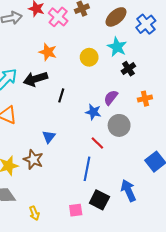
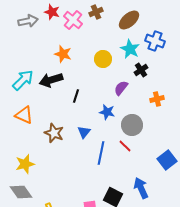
blue cross: (146, 24) -> (155, 41), moved, turned -30
purple semicircle: (111, 98) -> (121, 88), moved
blue triangle: (49, 137) -> (84, 132), moved
red line: (97, 143) -> (125, 146), moved
brown star: (33, 160) -> (54, 133), moved
blue line: (87, 169) -> (101, 153), moved

